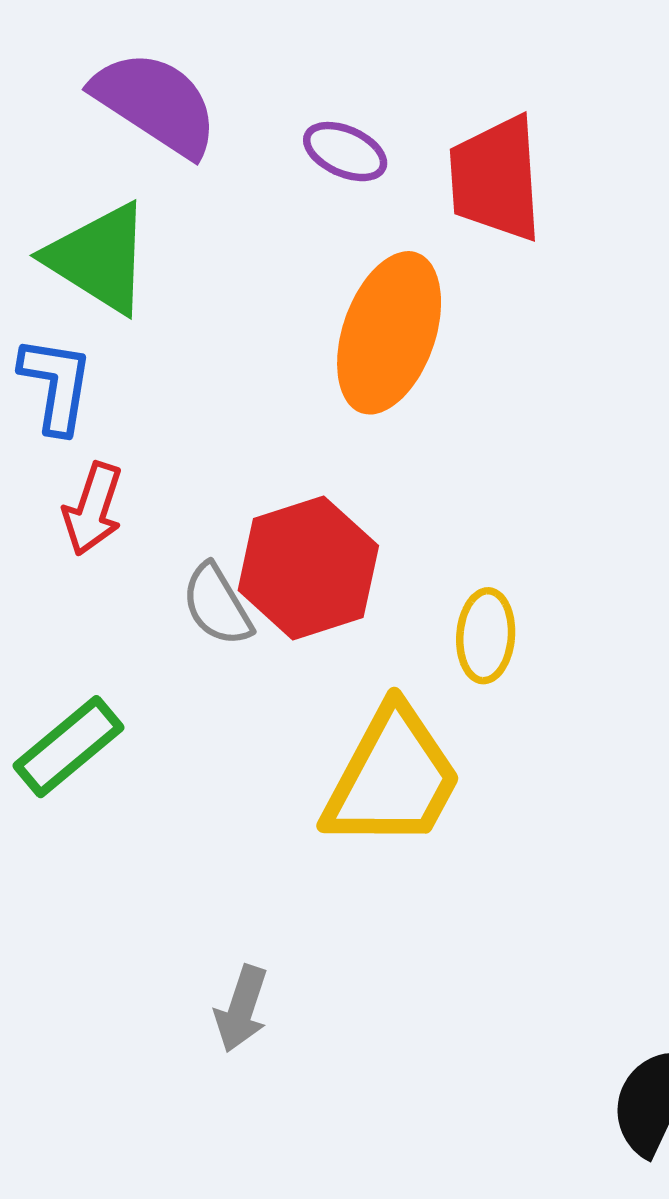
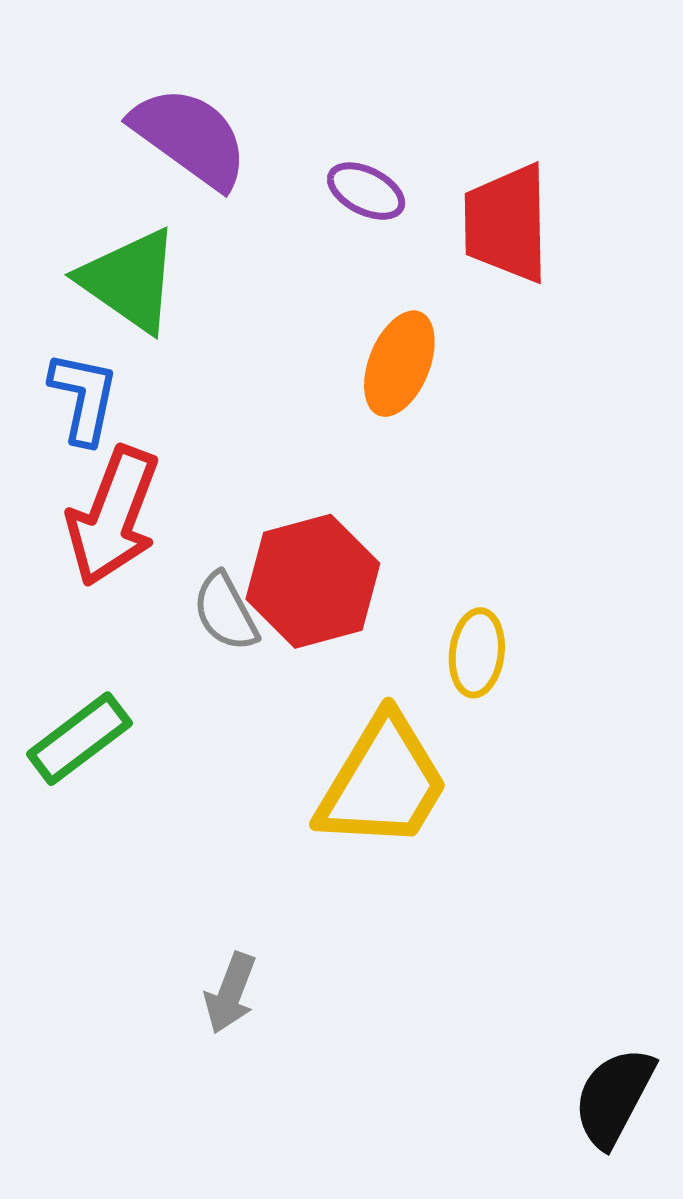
orange ellipse: (389, 333) -> (399, 364), size x0.7
red arrow: (93, 509) -> (113, 516), size x1.6

